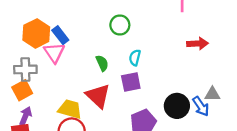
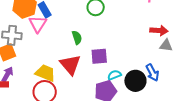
cyan semicircle: (135, 58) -> (114, 75), moved, turned 48
gray triangle: (212, 94) -> (166, 45), moved
blue arrow: (201, 106) -> (152, 73), moved

